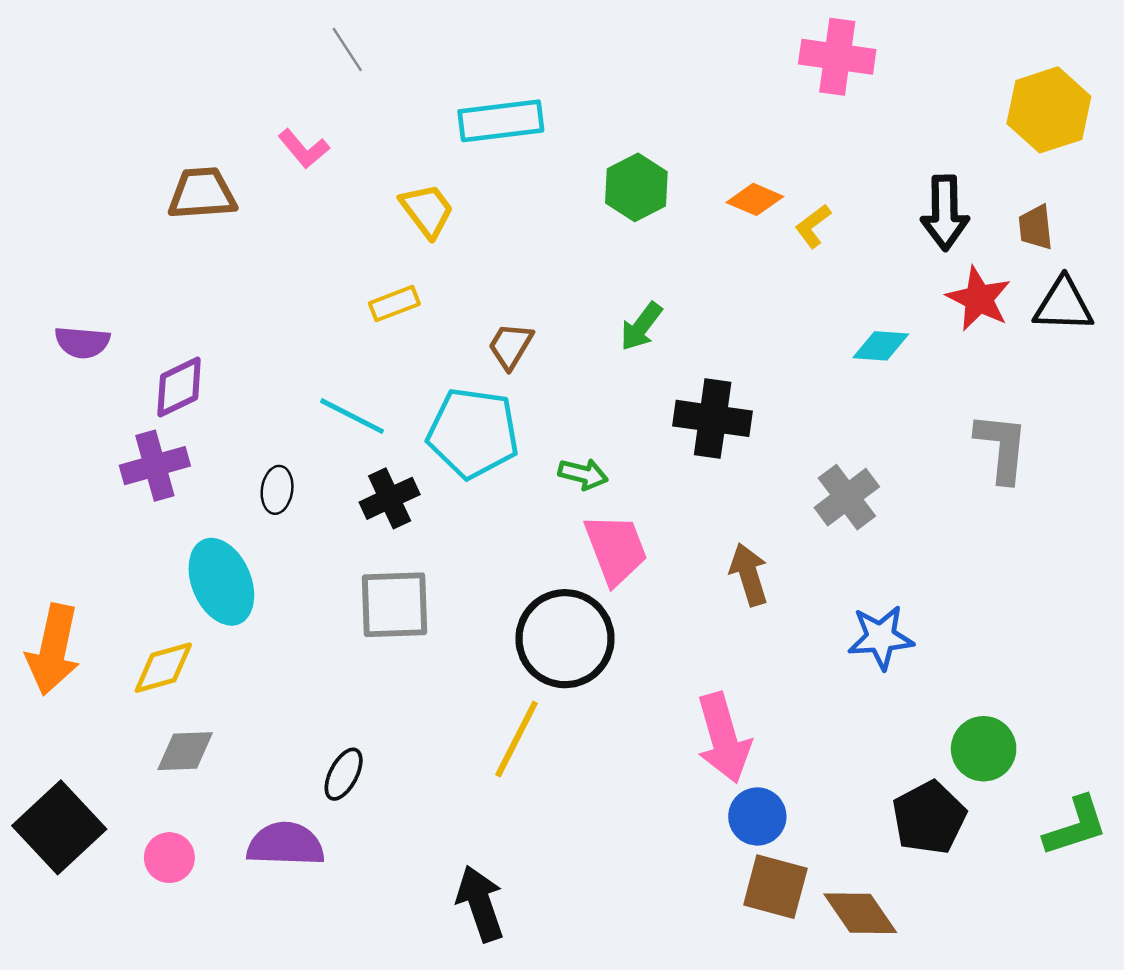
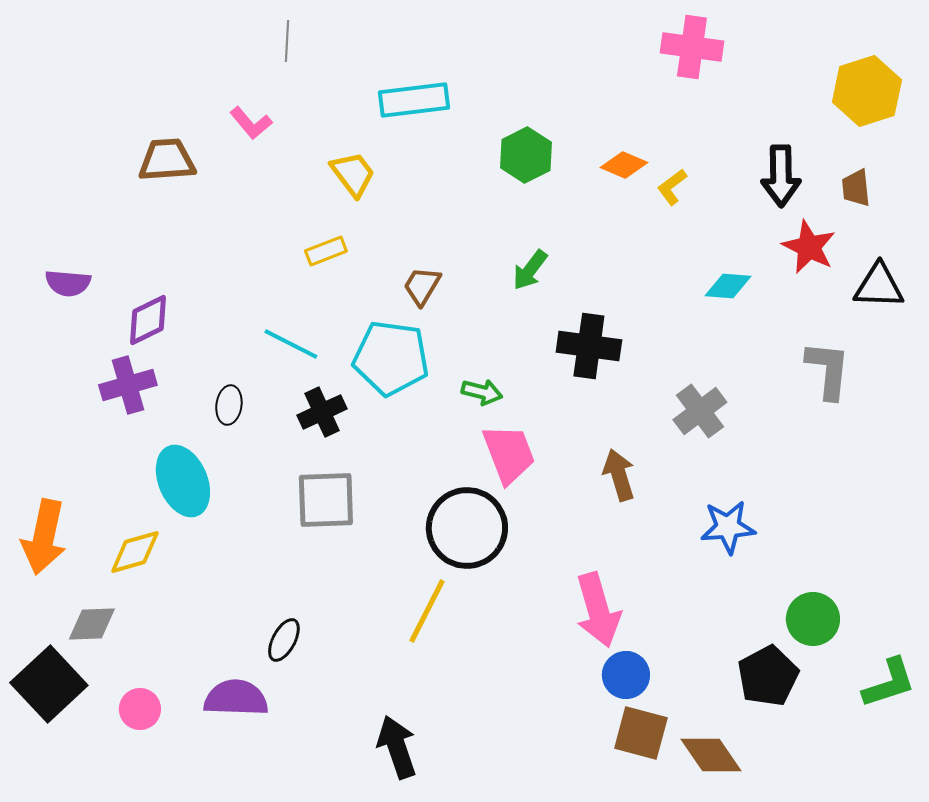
gray line: (347, 49) -> (287, 41), turned 36
black triangle: (1063, 305) -> (879, 286), moved
gray diamond: (185, 751) -> (92, 624), moved

